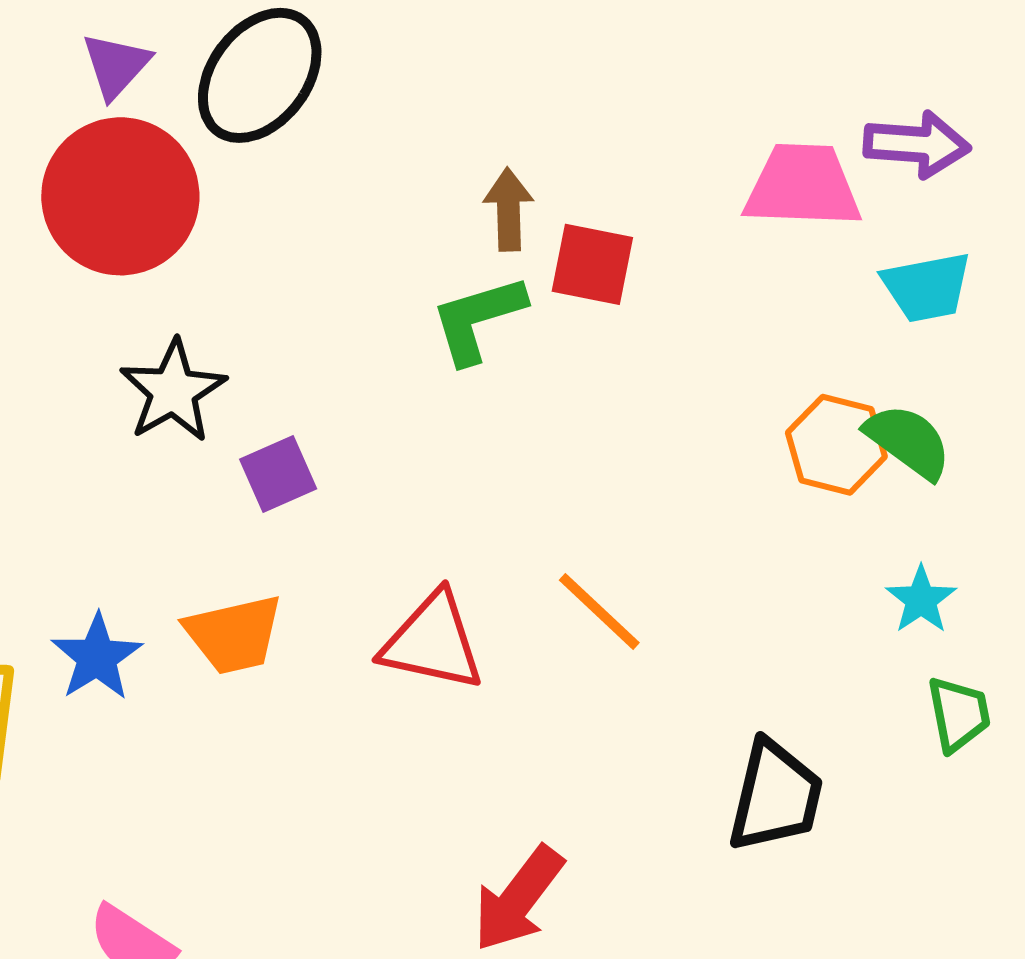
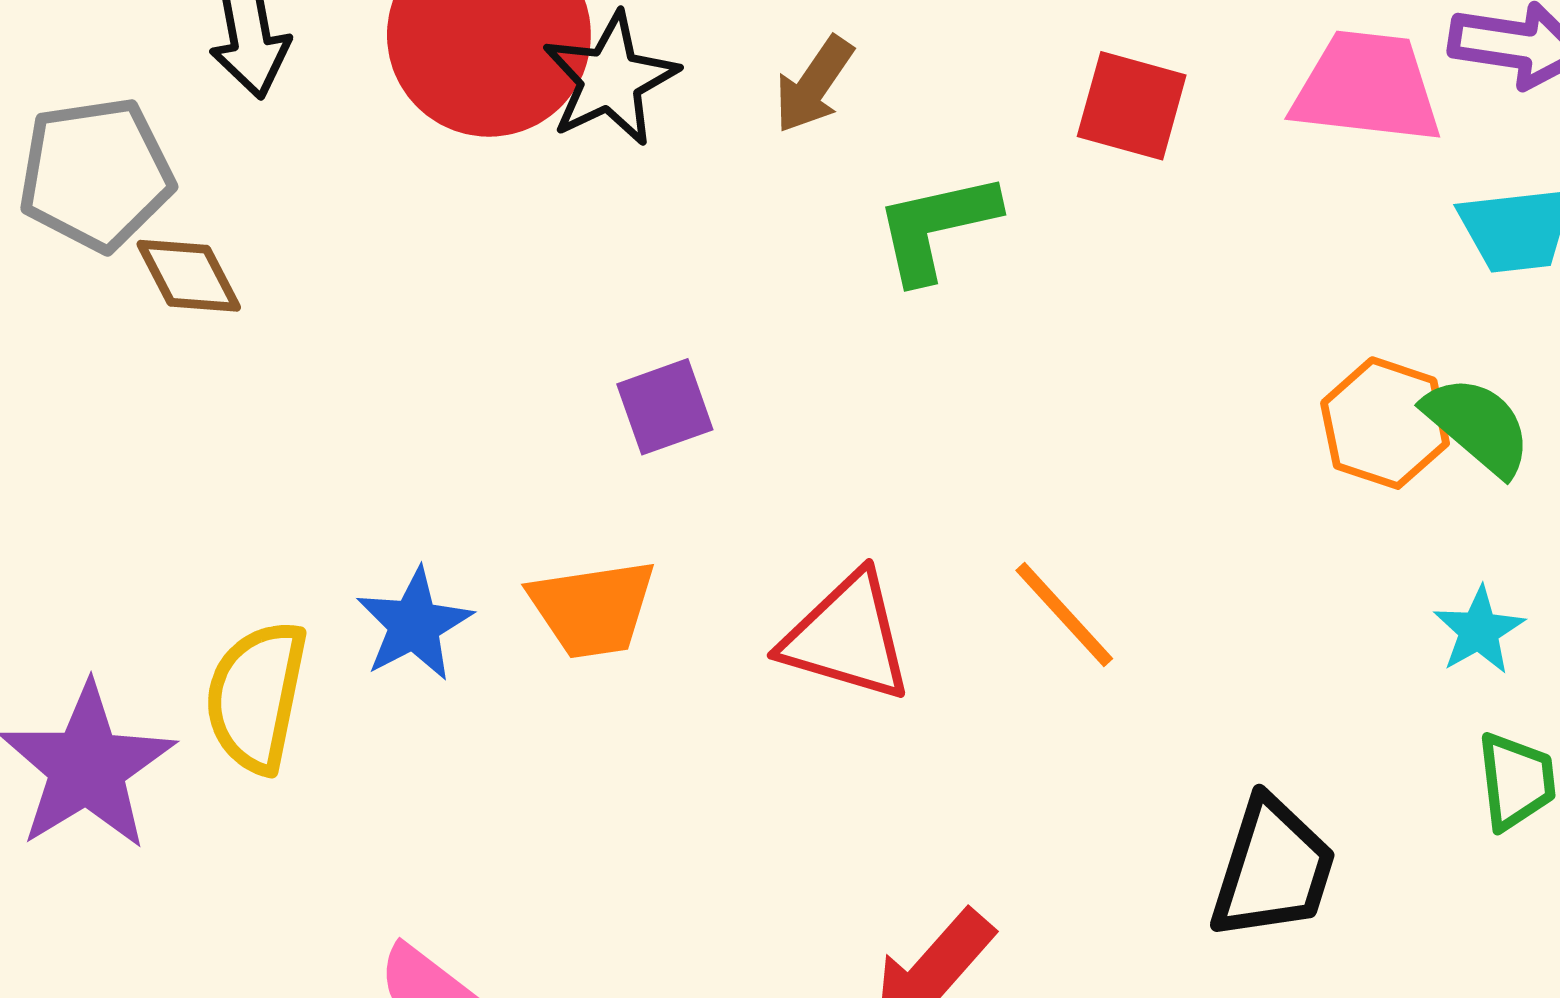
brown arrow: (509, 209) -> (814, 85), moved, turned -148
red square: (592, 264) -> (1132, 106), moved
black star: (173, 391) -> (610, 79), moved

